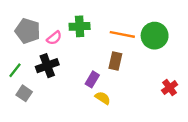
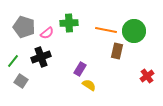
brown rectangle: (115, 61) -> (117, 51), moved

